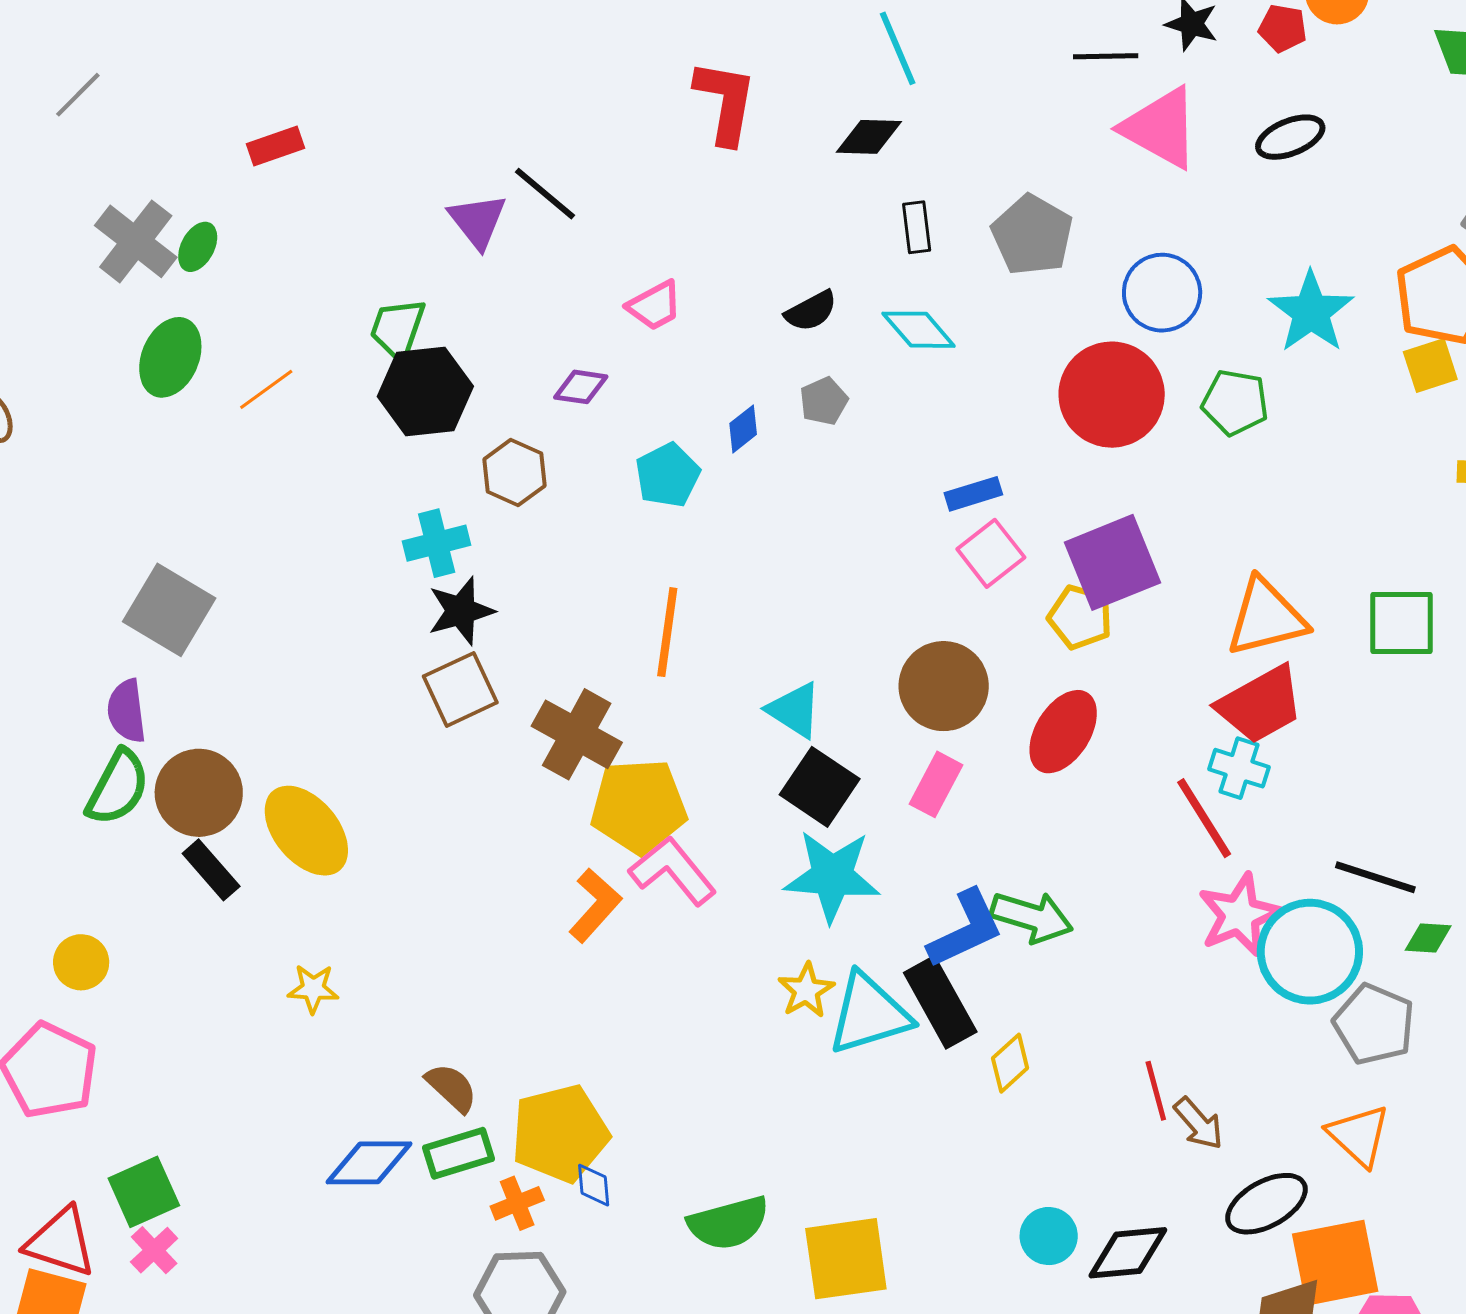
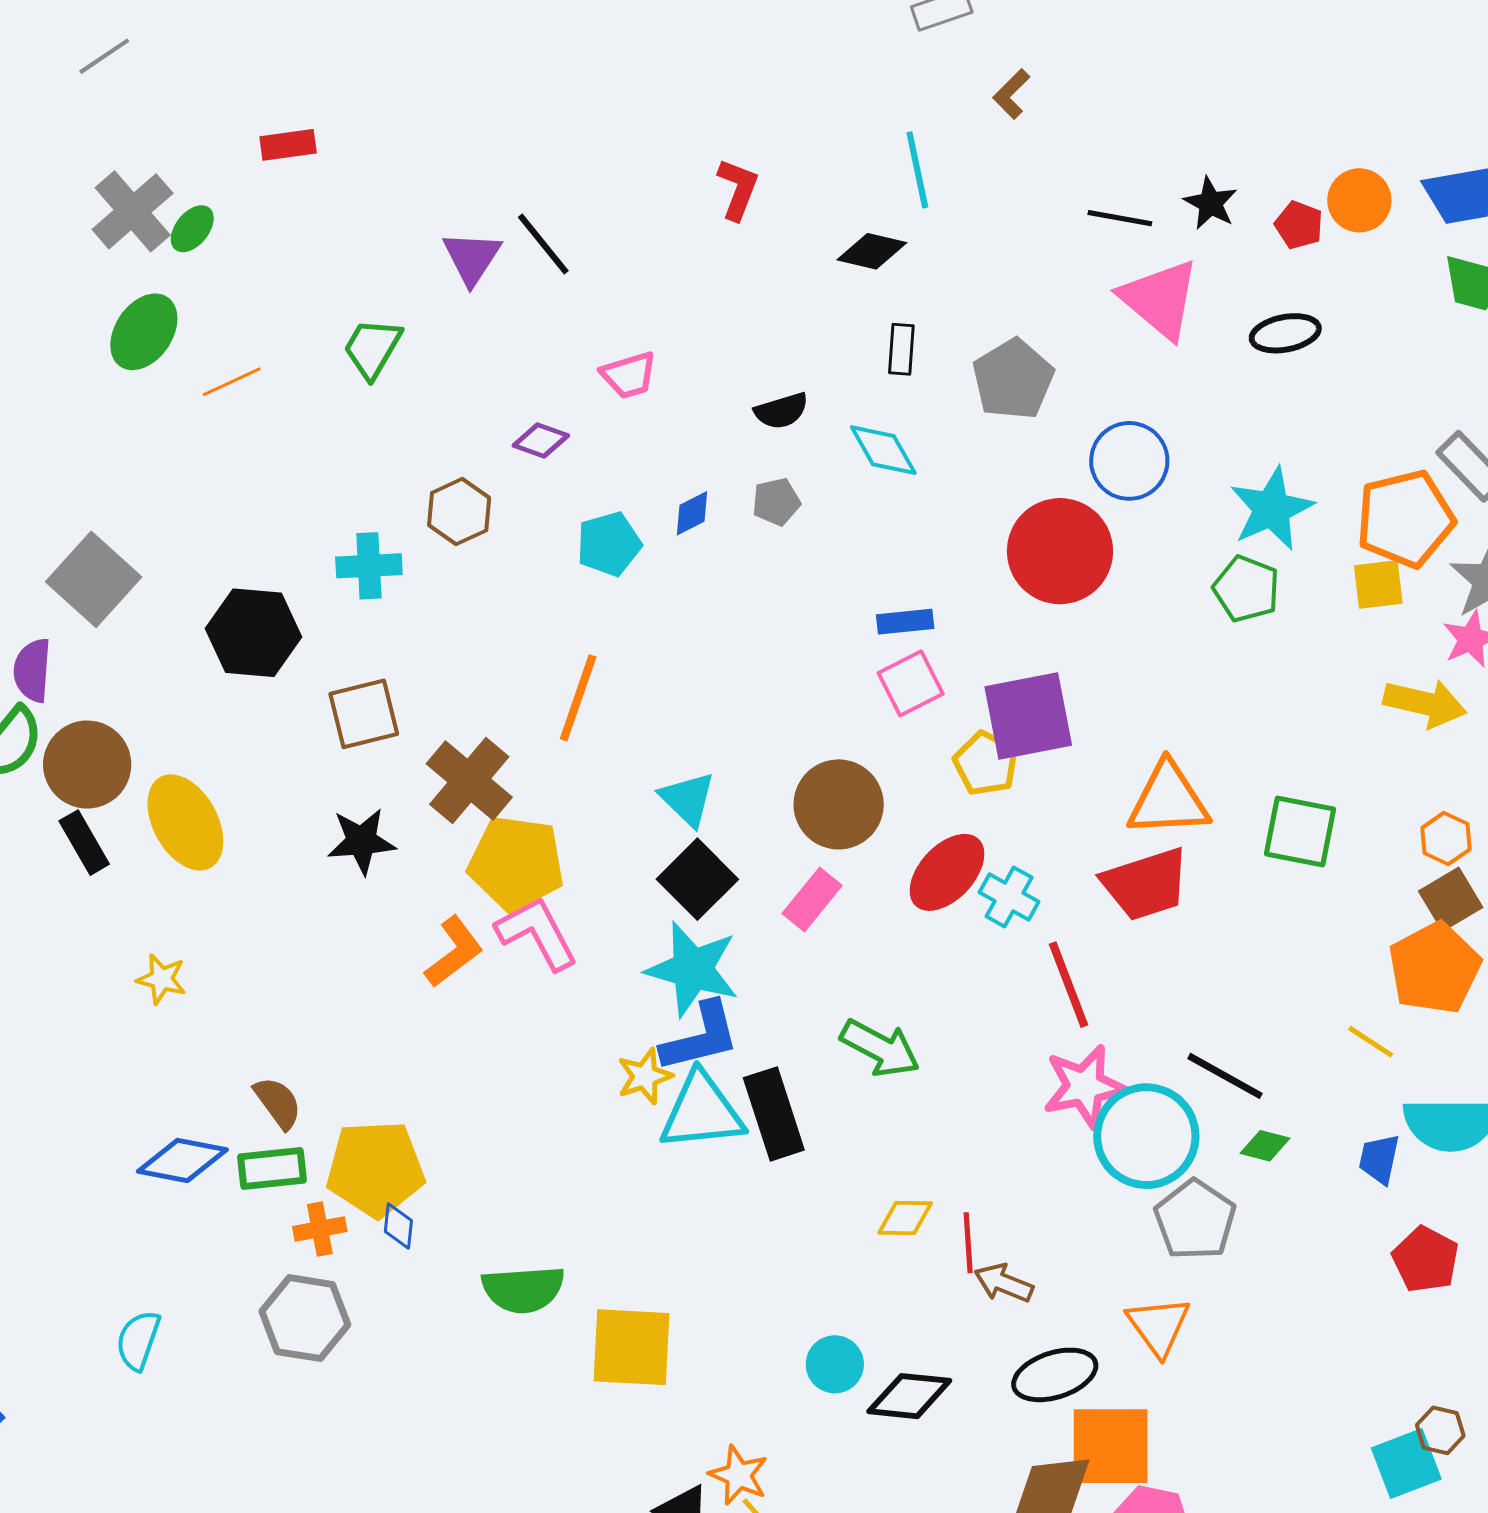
red L-shape: (725, 102) -> (738, 189), size x0.7
black hexagon: (425, 391) -> (254, 633), moved
green pentagon: (1235, 402) -> (1246, 589), moved
black star: (461, 611) -> (361, 841), moved
cyan cross: (1239, 768) -> (1009, 897), moved
blue L-shape: (966, 929) -> (700, 1037), moved
yellow diamond: (1010, 1063) -> (905, 1218), moved, turned 32
brown arrow: (1199, 1123) -> (1004, 1283), turned 142

